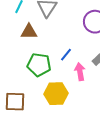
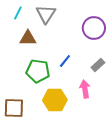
pink arrow: (80, 72) -> (85, 89), moved

